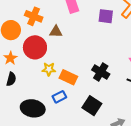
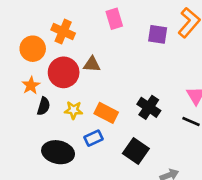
brown triangle: (56, 32) -> (92, 64), moved
yellow star: (49, 69) -> (74, 110), moved
black semicircle: (11, 79) -> (44, 106), moved

